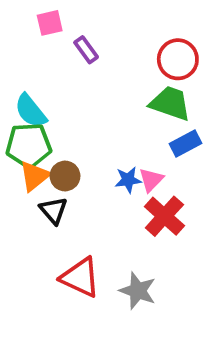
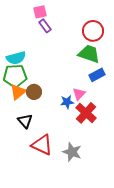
pink square: (50, 23) -> (40, 12), moved
cyan semicircle: (31, 111) -> (16, 58), turned -66
blue star: (128, 180) -> (67, 102), moved
black triangle: (54, 210) -> (25, 121), moved

